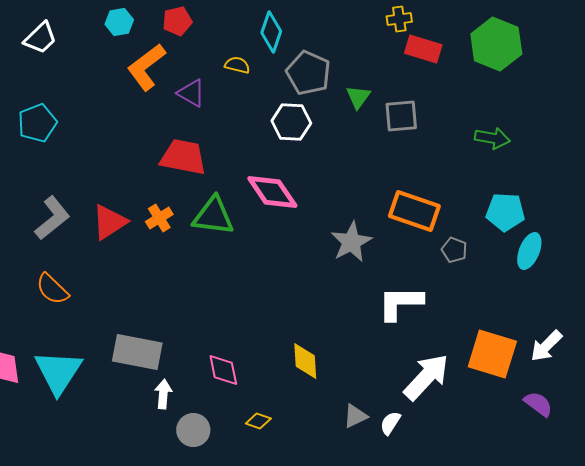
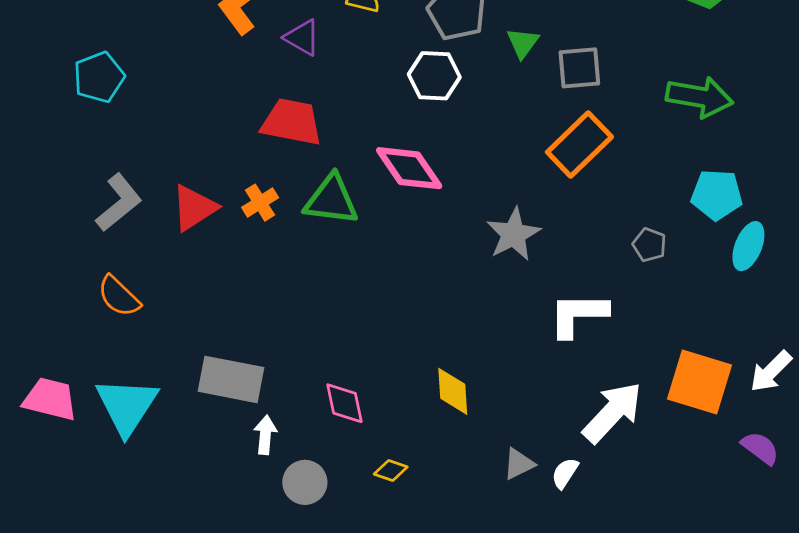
green arrow: (492, 138) -> (700, 97), size x1.4
orange rectangle: (414, 211) -> (579, 144), moved, turned -63

